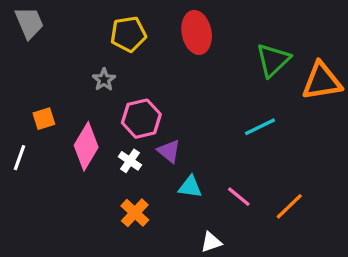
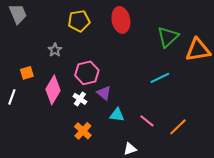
gray star: (104, 80) -> (55, 50), moved

